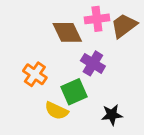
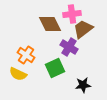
brown trapezoid: (124, 26) -> (83, 29), moved
yellow semicircle: (56, 111) -> (18, 74), moved

